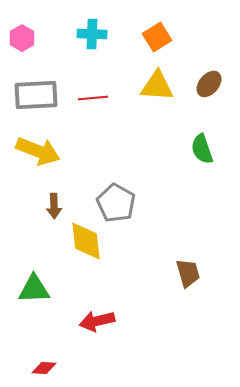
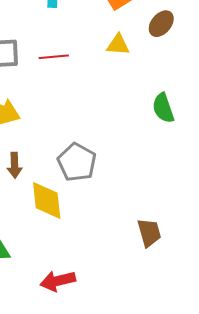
brown ellipse: (209, 84) -> (161, 24), moved
yellow triangle: (157, 86) -> (118, 45), size x0.7

